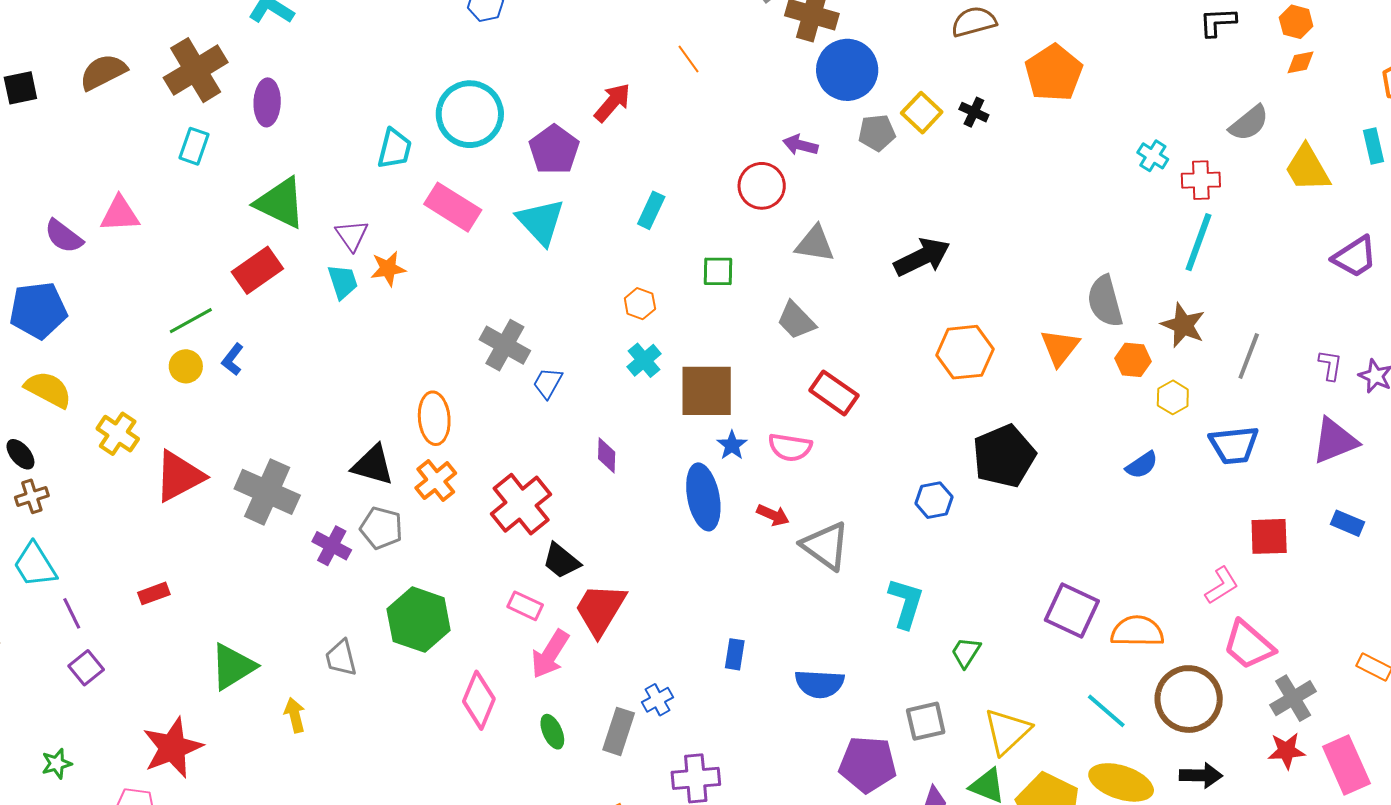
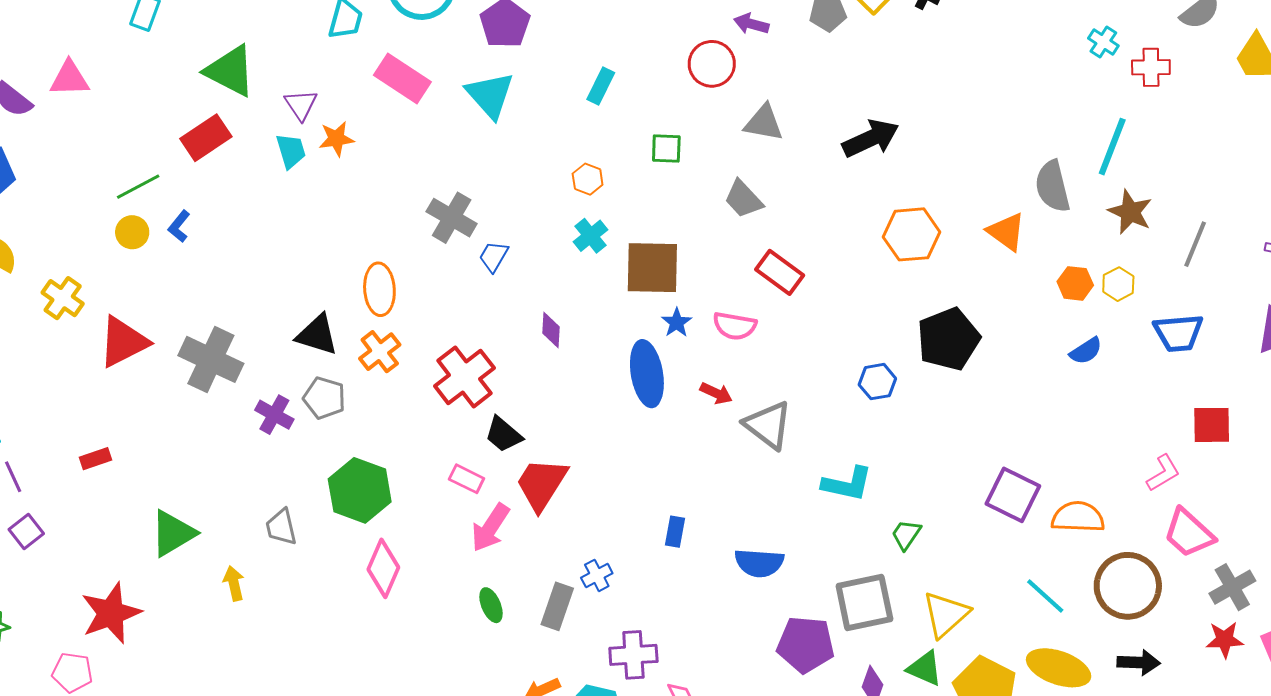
cyan line: (1198, 242) -> (1112, 147), moved
orange triangle: (1060, 347) -> (1006, 232), turned -33
orange hexagon: (1133, 360) -> (1075, 283), moved
cyan L-shape: (906, 603) -> (847, 484), turned 84
pink diamond: (479, 700) -> (383, 568), moved
gray square: (926, 721) -> (864, 602), size x1.5

